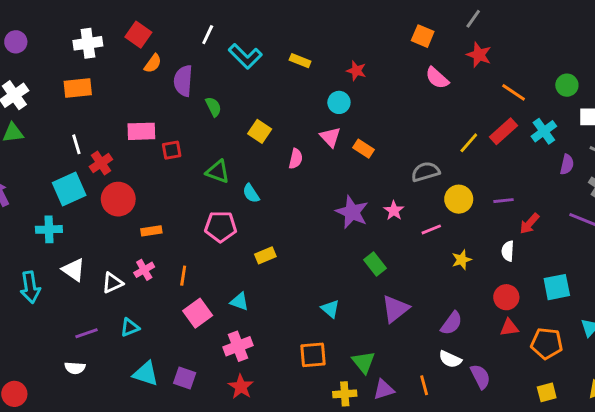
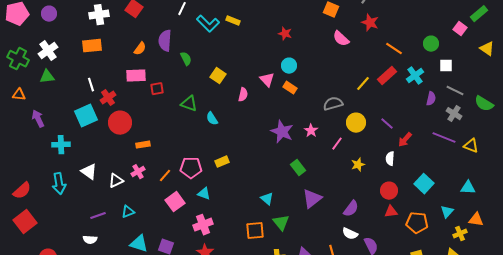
yellow rectangle: (300, 61) -> (233, 21), moved
orange semicircle: (153, 63) -> (140, 49), moved
cyan circle: (339, 102) -> (289, 66), moved
purple line: (503, 201) -> (387, 124), turned 48
pink pentagon: (221, 227) -> (191, 168), moved
cyan cross: (49, 229) -> (61, 145), moved
pink line: (431, 229) -> (337, 144), turned -32
orange line: (183, 276) -> (165, 176), turned 32
cyan square: (557, 287) -> (424, 184), turned -36
green triangle: (364, 362) -> (281, 223), moved

